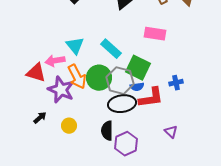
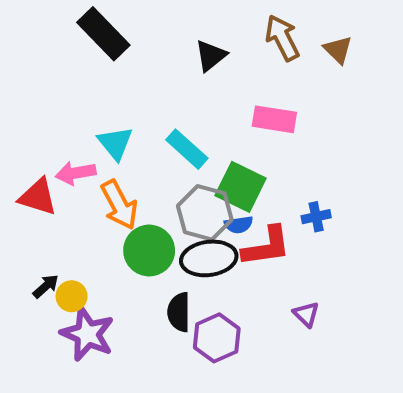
green circle: (99, 78) -> (149, 250), moved
purple star: (61, 90) -> (87, 334), moved
yellow circle: (69, 126) -> (72, 296), moved

